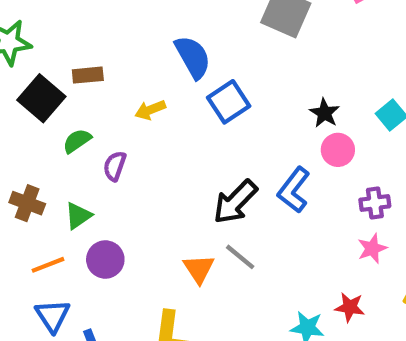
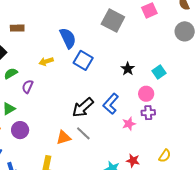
brown rectangle: (88, 75) -> (17, 28), moved
blue square: (229, 102) -> (83, 60), turned -30
pink circle: (338, 150) -> (146, 94), moved
pink star: (372, 248) -> (129, 124), moved
orange triangle: (199, 269) -> (64, 138), turned 42

